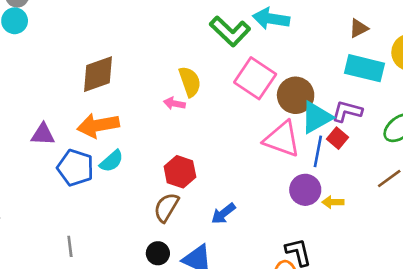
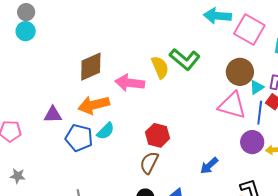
green L-shape: (230, 31) -> (185, 59), moved
pink square: (255, 78) -> (249, 29), moved
pink arrow: (174, 103) -> (130, 83), moved, size x1.8
cyan triangle: (316, 117) -> (257, 87), size x0.6
blue arrow: (223, 214) -> (209, 166), moved

